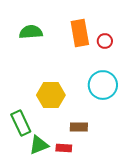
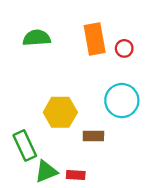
brown rectangle: (79, 127) -> (93, 136), moved

